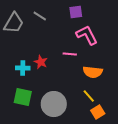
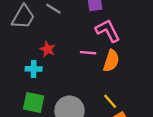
red star: (41, 62) -> (48, 49), moved
orange semicircle: (93, 72) -> (111, 61), moved, turned -78

